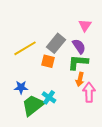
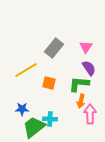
gray rectangle: (56, 43) -> (54, 48), moved
purple semicircle: (79, 46) -> (89, 68), moved
cyan cross: (49, 97) -> (50, 119), turned -32

